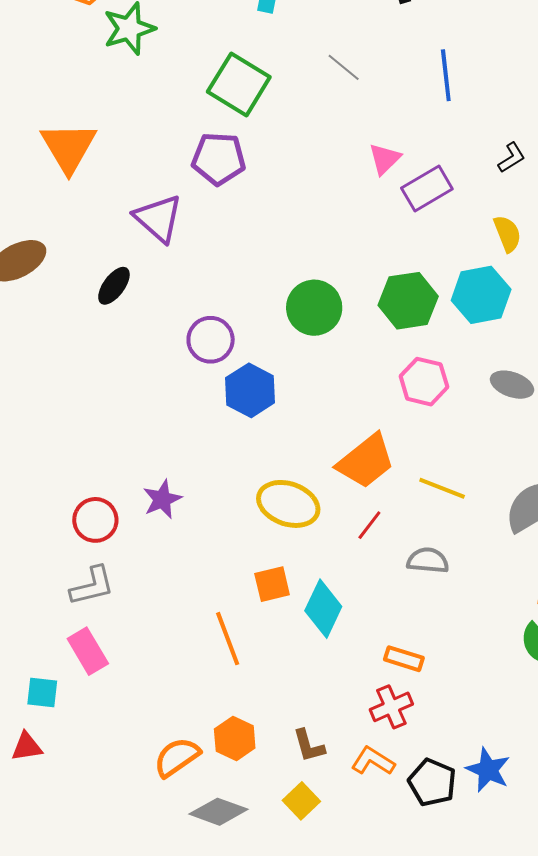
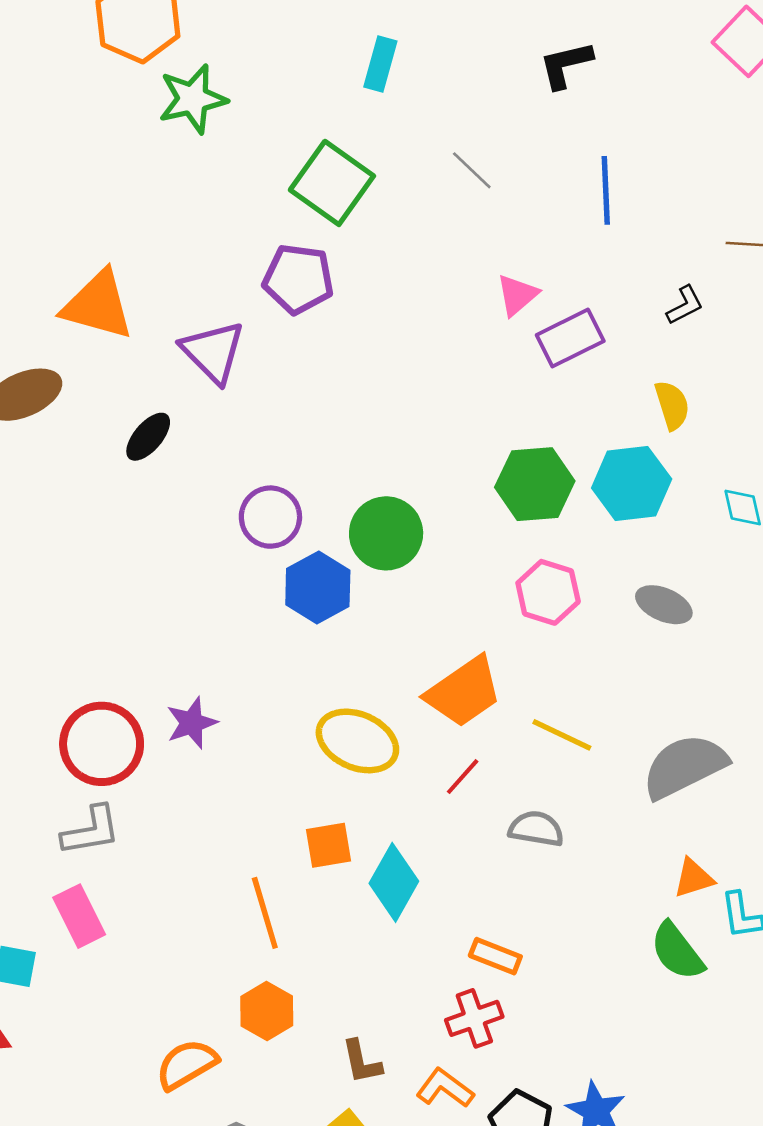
orange triangle: (68, 147) -> (98, 305), moved, turned -48
green circle: (314, 308) -> (386, 533), moved
red circle: (95, 520) -> (102, 744), size x1.4
orange hexagon: (235, 739) -> (267, 1011), moved

